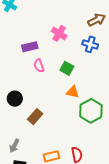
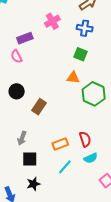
pink cross: (59, 33) -> (52, 21), turned 35
pink semicircle: (39, 66) -> (16, 56), moved
green square: (67, 68) -> (80, 54), moved

